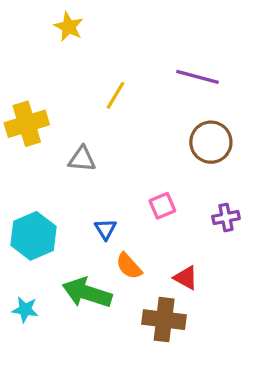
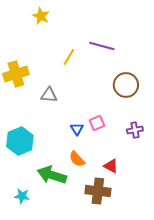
purple line: (198, 77) -> (102, 46), moved
blue triangle: (105, 229) -> (77, 129), moved
cyan star: (25, 310) -> (22, 196), moved

